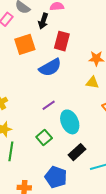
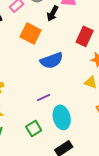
red rectangle: (62, 41) -> (85, 36), moved
orange square: (25, 44) -> (31, 33), turned 35

